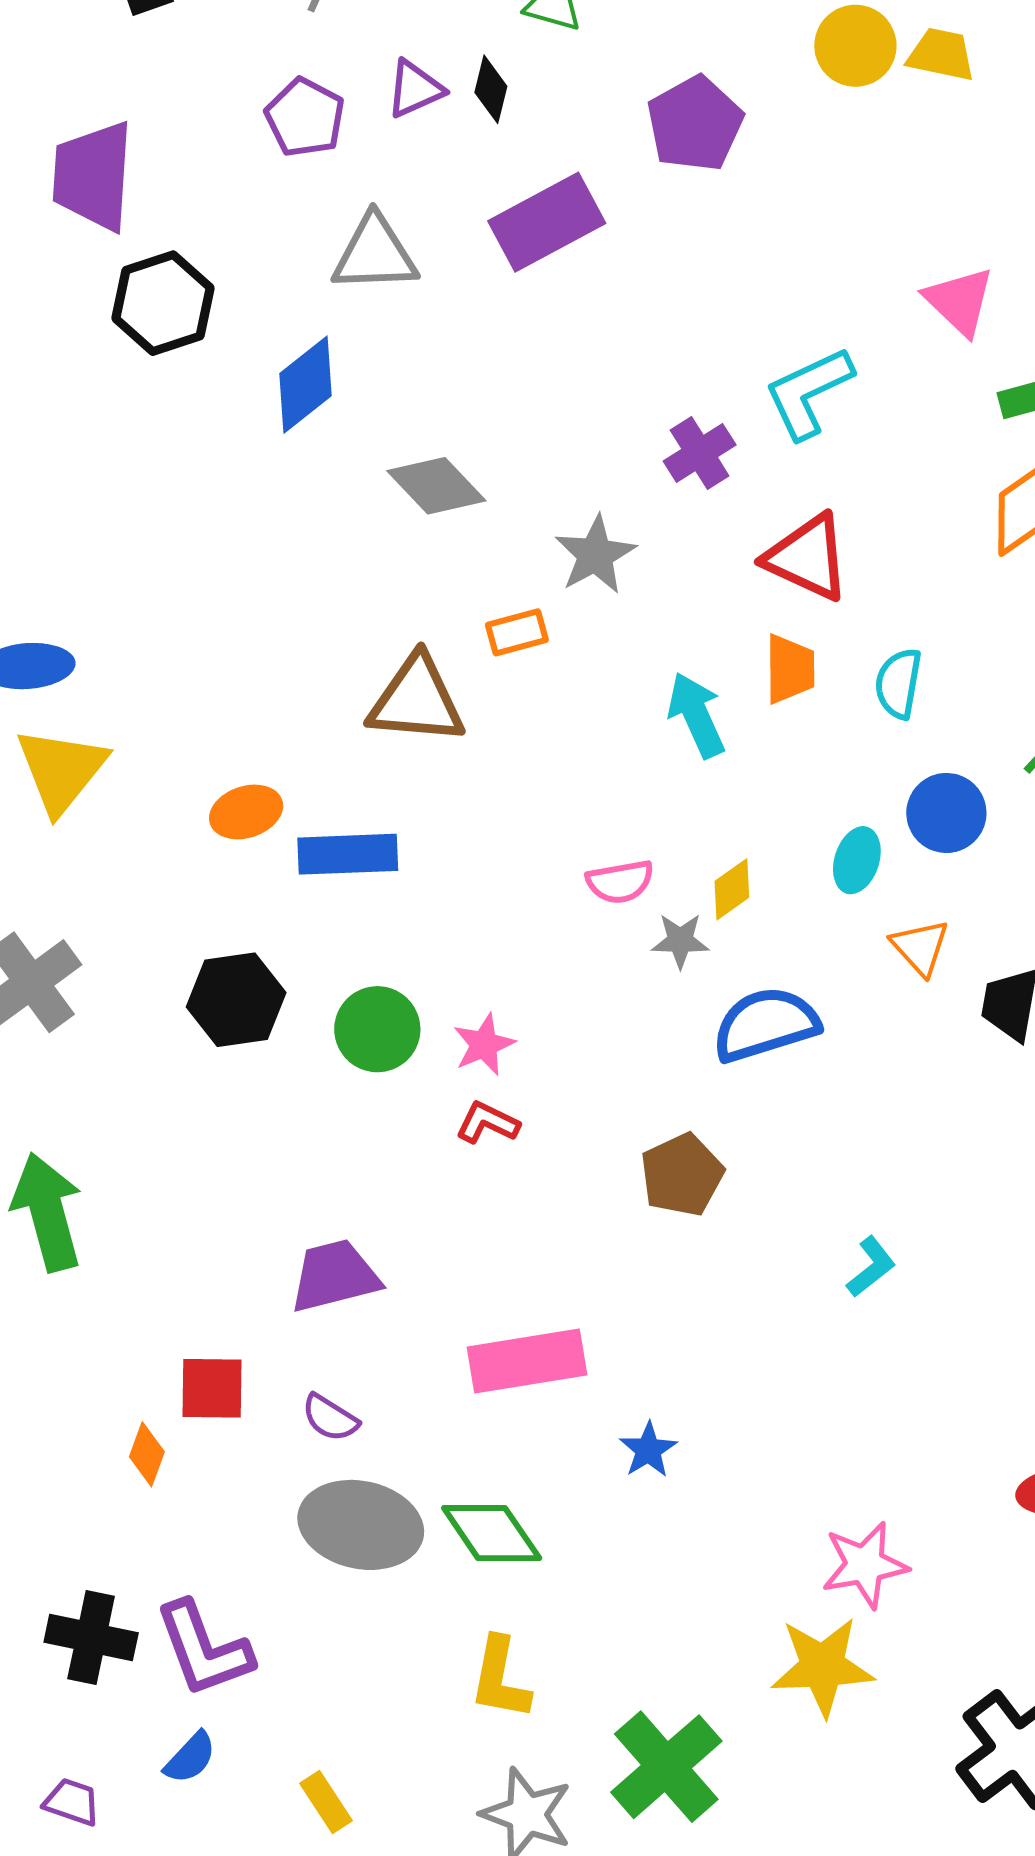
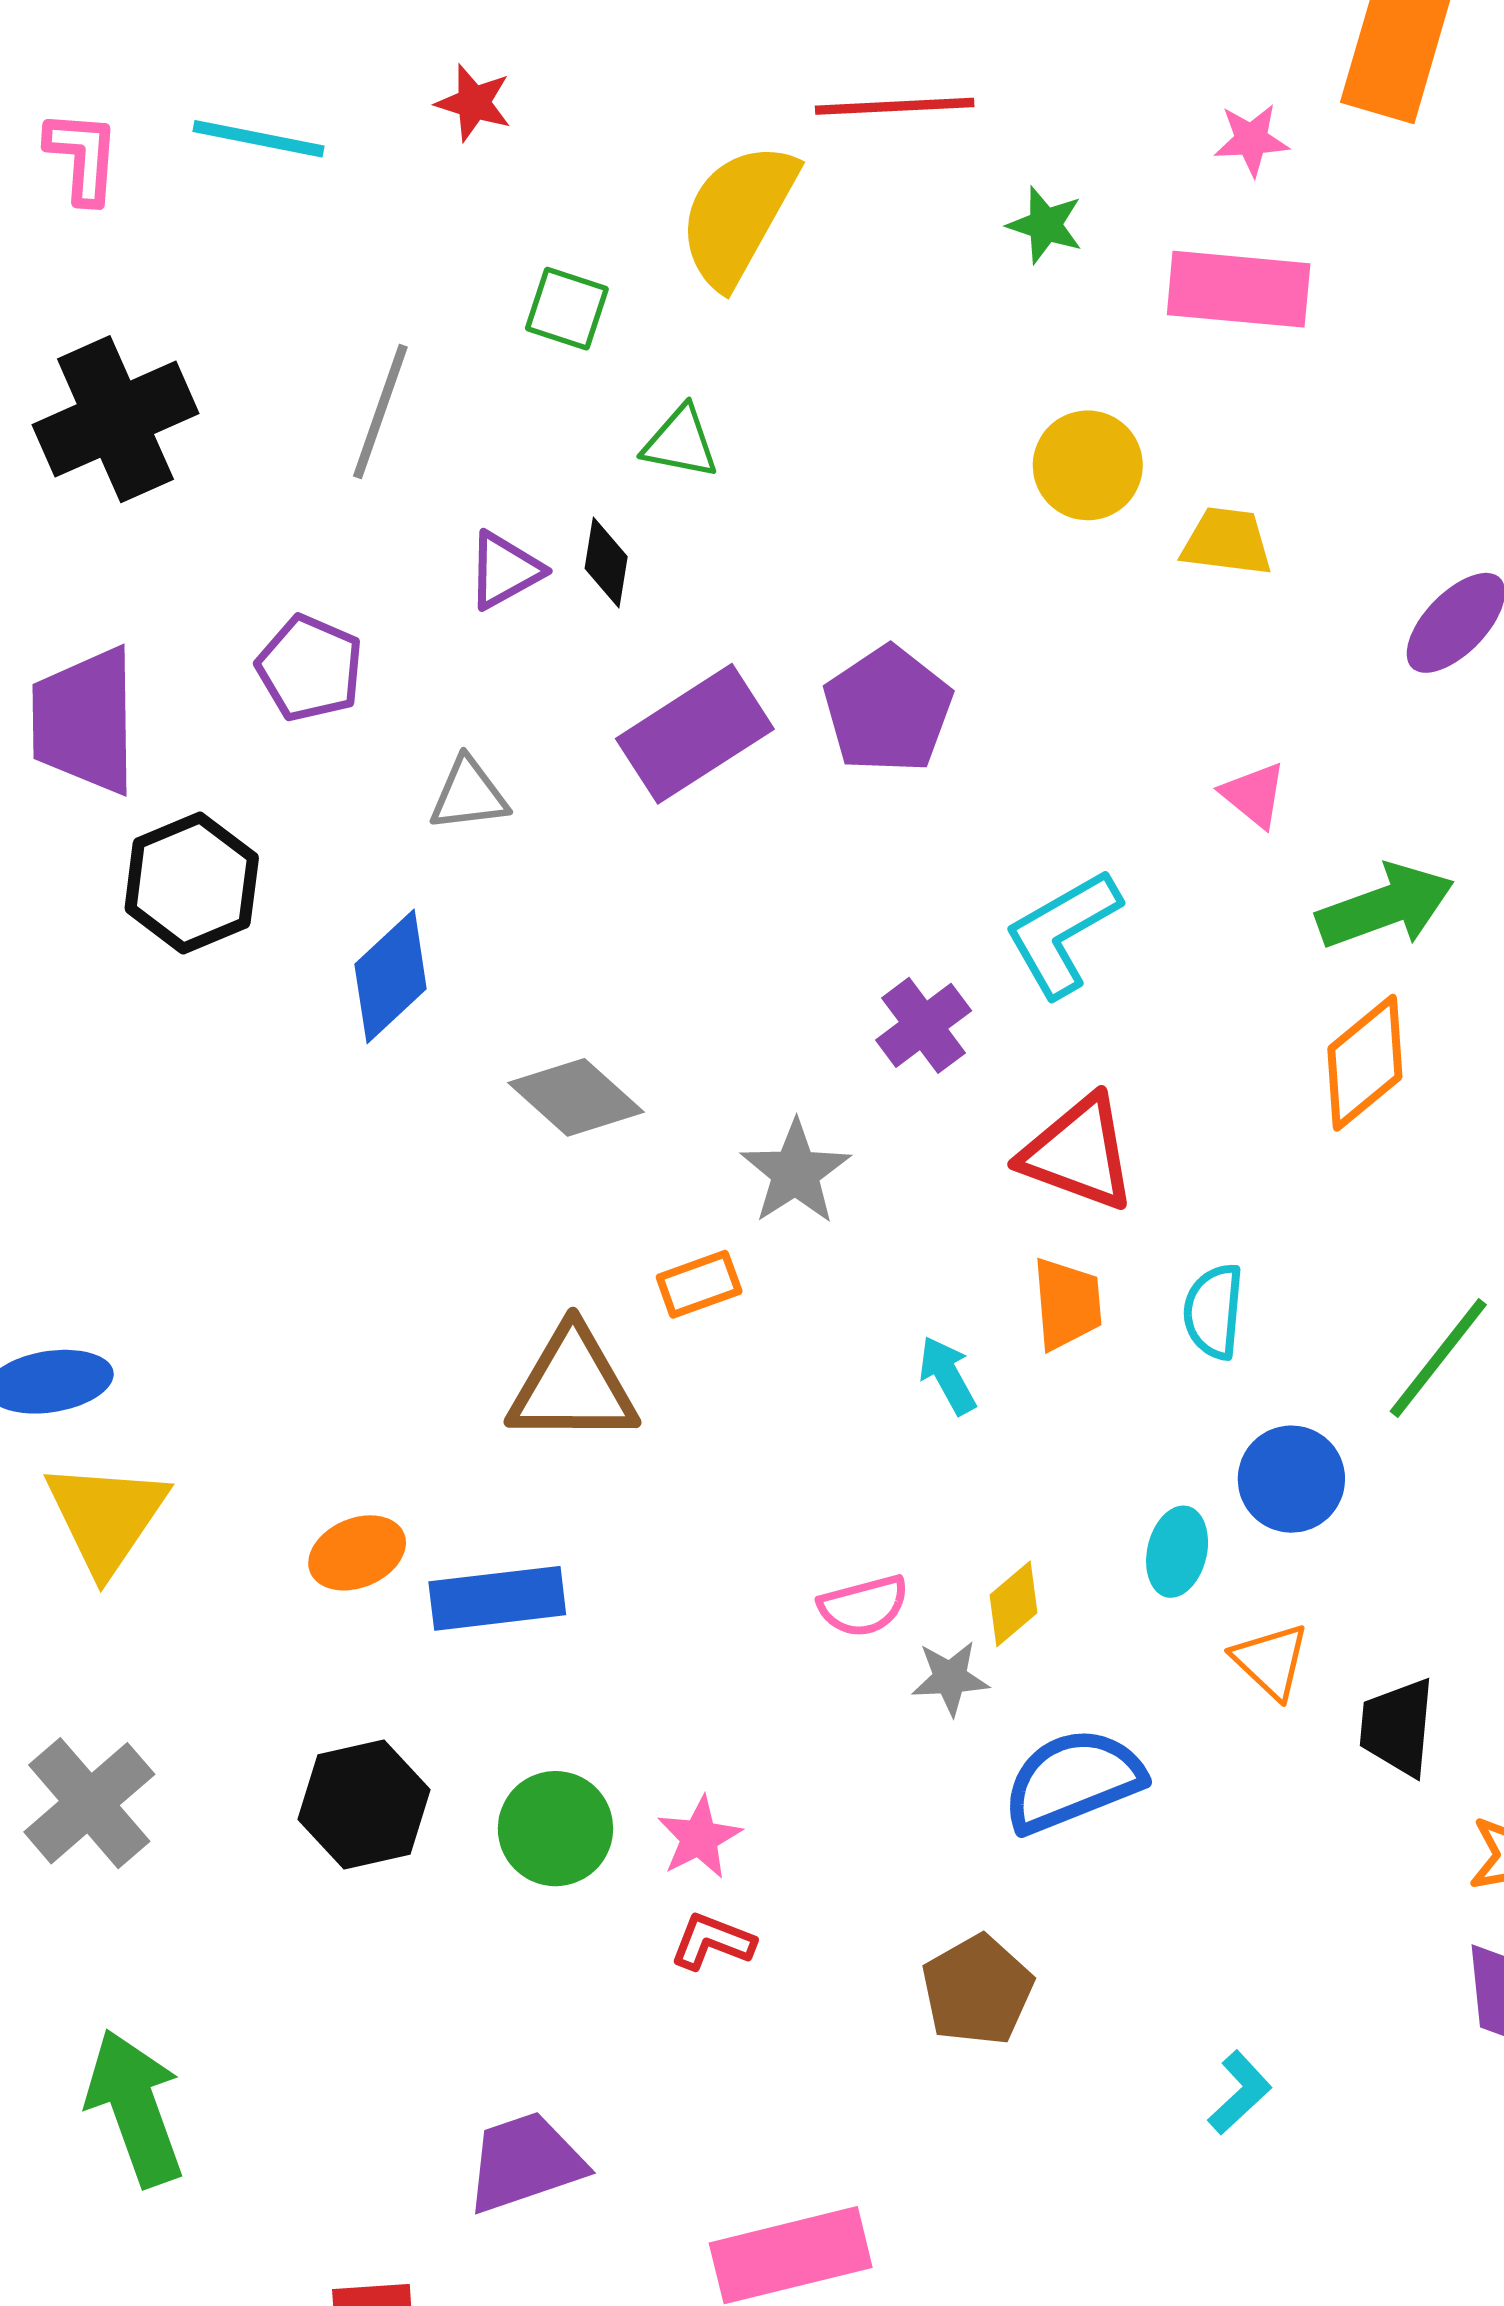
yellow trapezoid: (941, 54) -> (1227, 542), moved
purple pentagon: (305, 117) -> (310, 668), moved
purple pentagon: (695, 124) -> (888, 710), moved
gray triangle: (375, 254) -> (469, 794), size x0.7
pink triangle: (959, 301) -> (1254, 795), size x0.7
cyan arrow: (696, 715) -> (947, 1375), size x0.7

